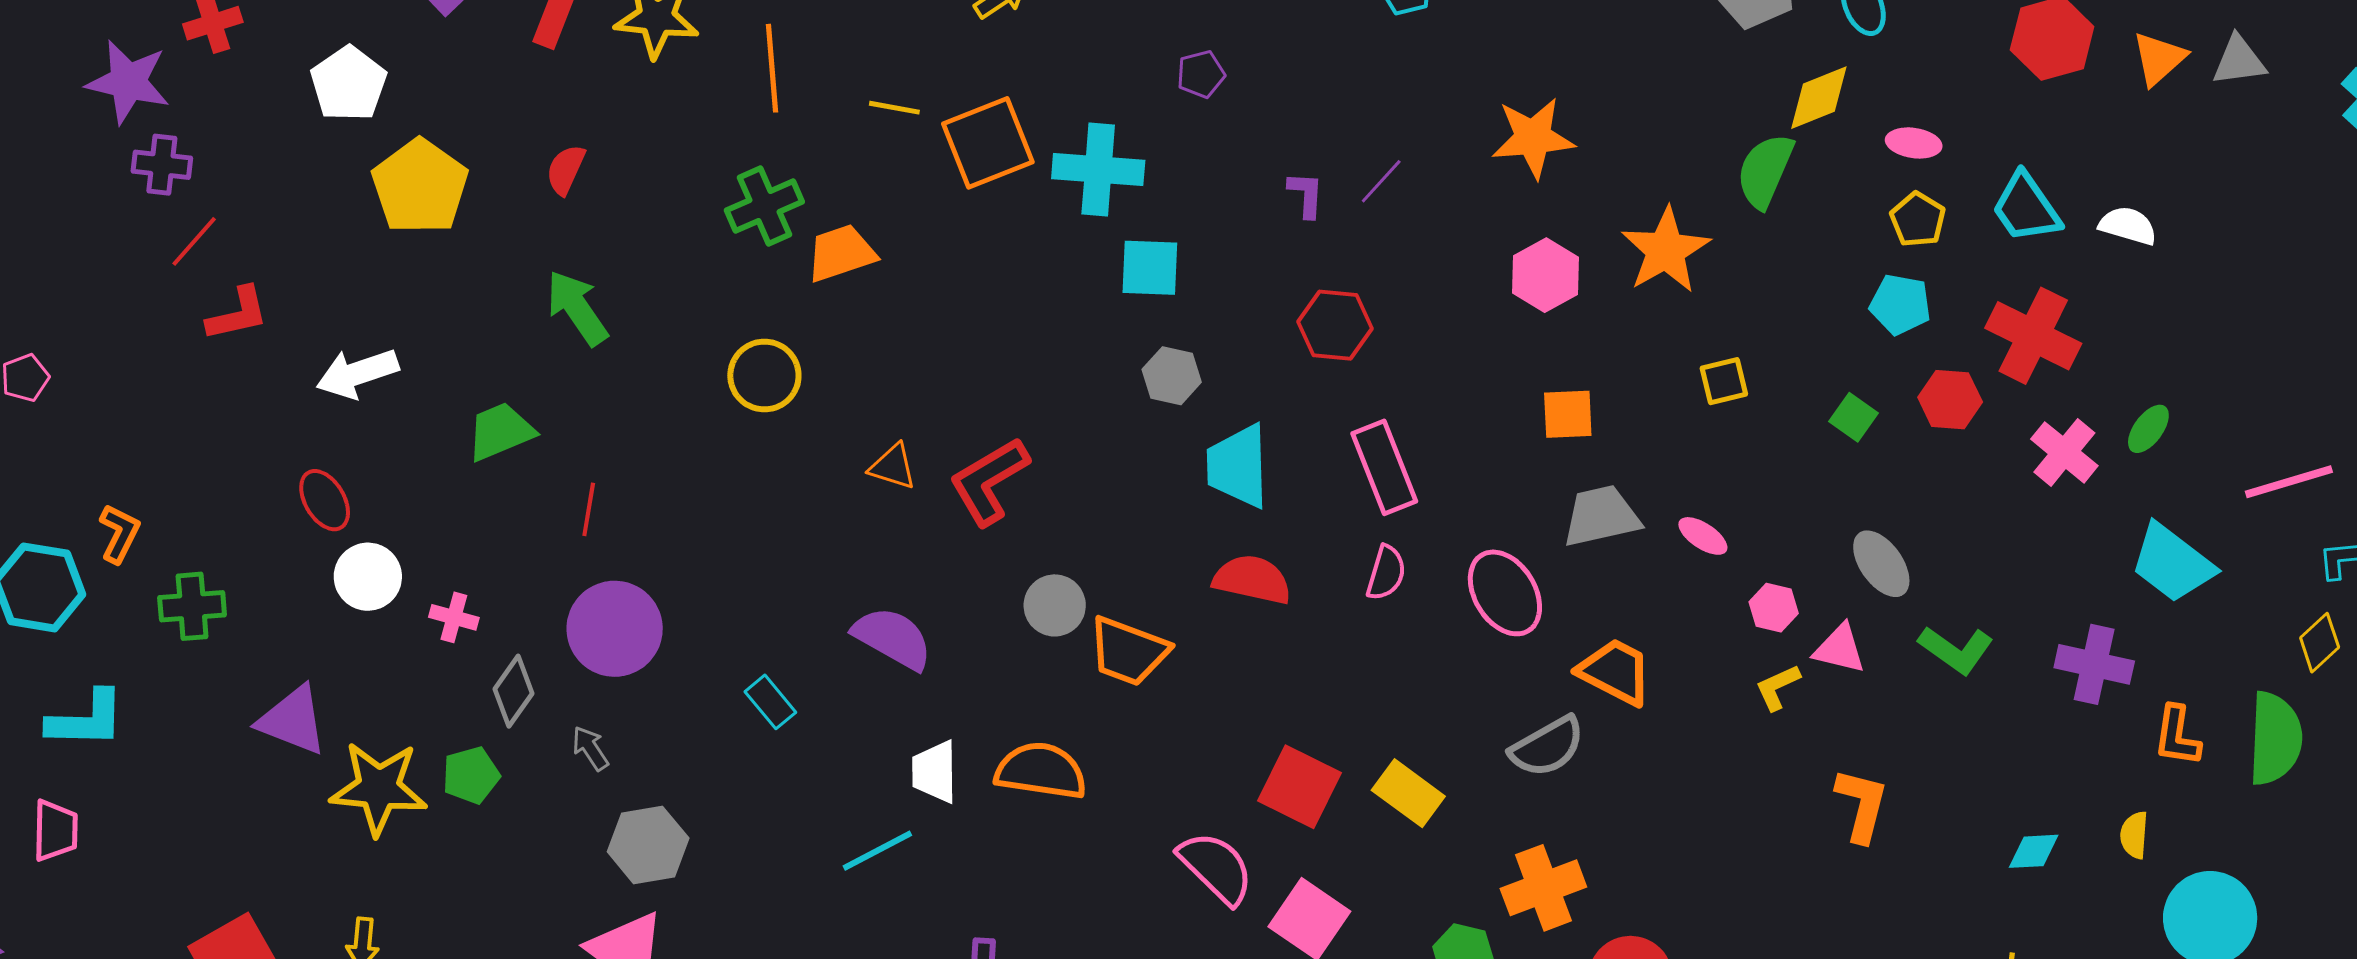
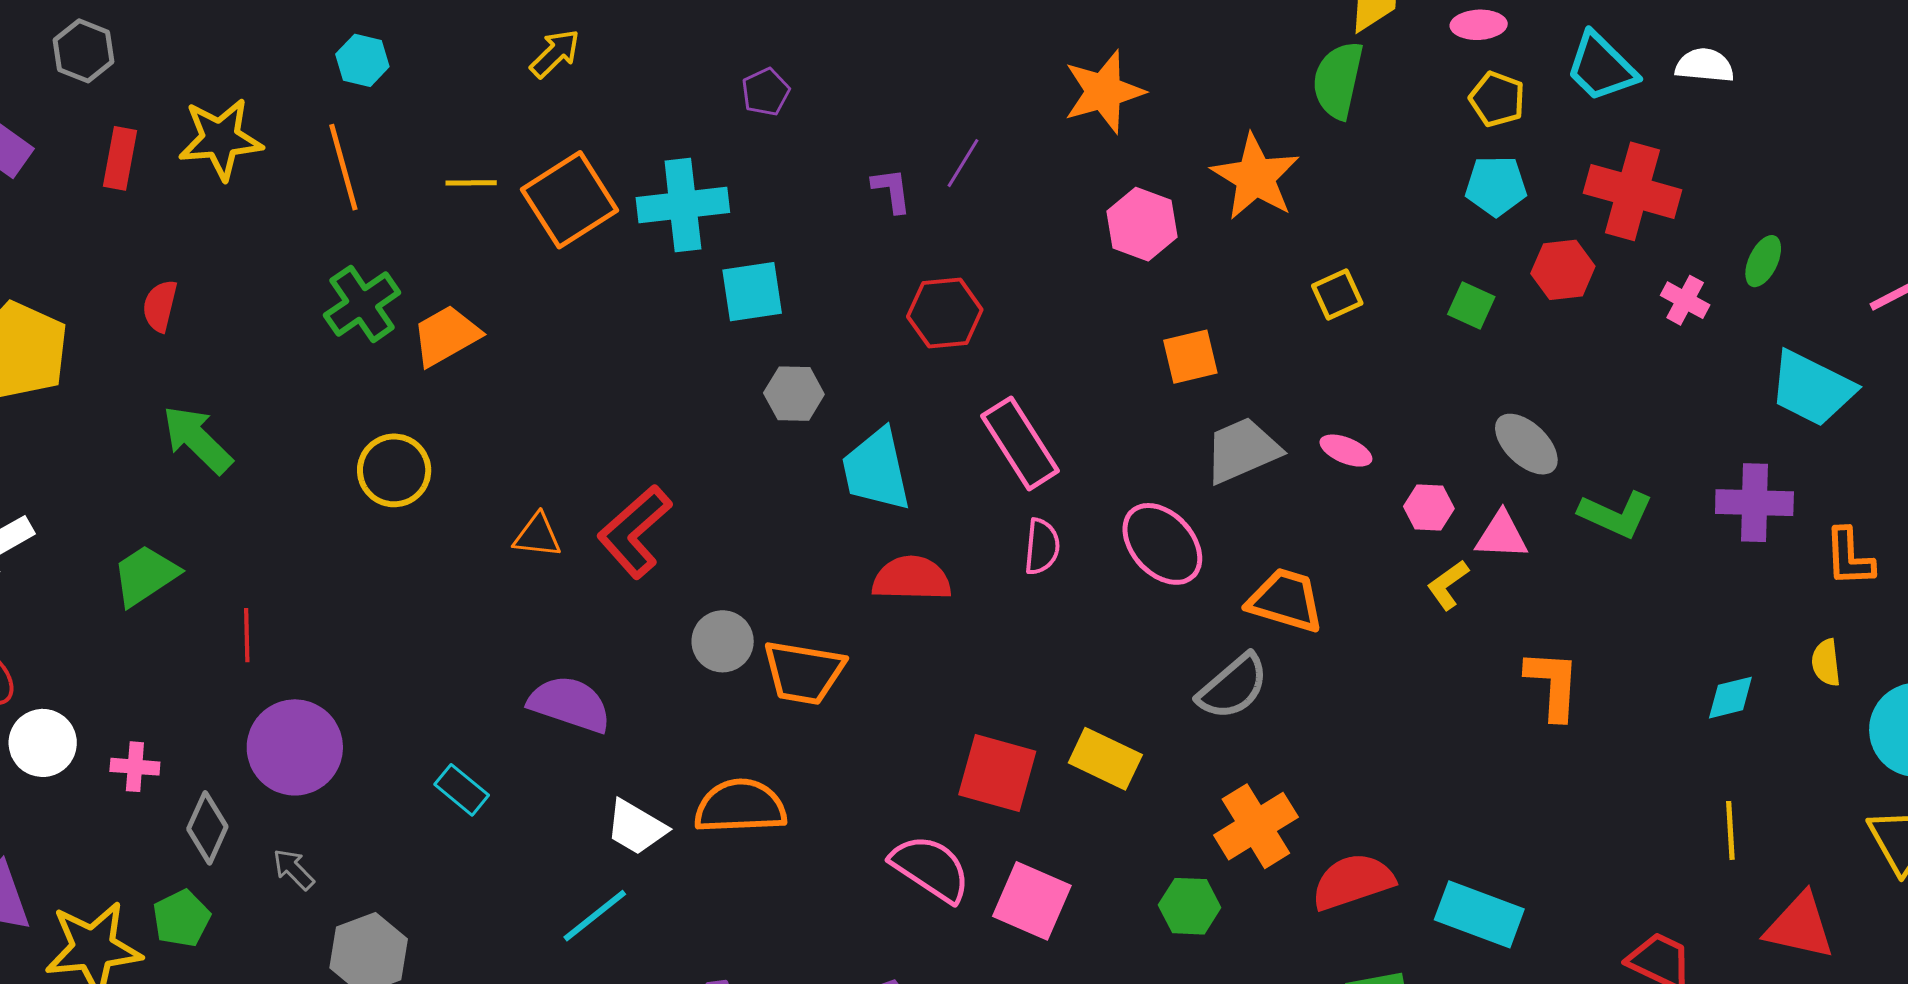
pink cross: (2064, 452) -> (1685, 300), size x0.7
white trapezoid: (935, 772) -> (636, 827), turned -48

